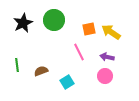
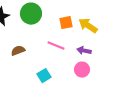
pink line: (79, 52) -> (56, 46), turned -42
brown semicircle: (41, 71) -> (18, 51), moved

